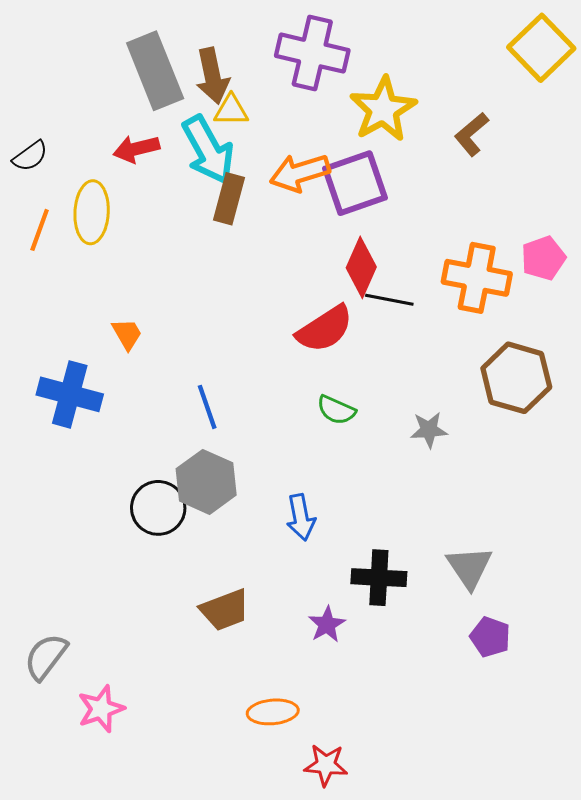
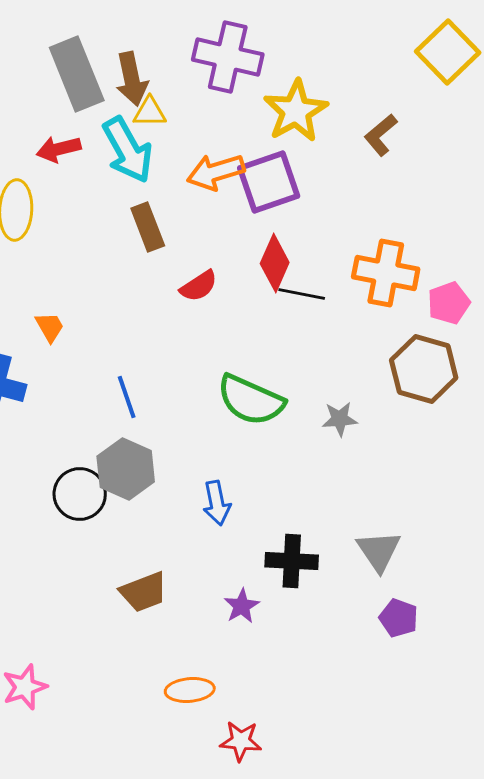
brown rectangle: (229, 199) -> (148, 227), moved, turned -36
pink pentagon: (543, 258) -> (449, 303), moved
red semicircle: (325, 329) -> (199, 286), moved, size x0.7
green semicircle: (336, 410) -> (251, 400), size x1.8

